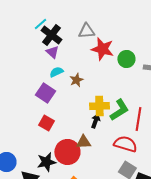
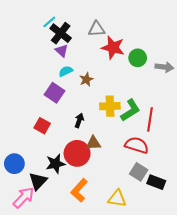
black arrow: (95, 121) -> (79, 121), moved
red square: (46, 123) -> (42, 126), moved

